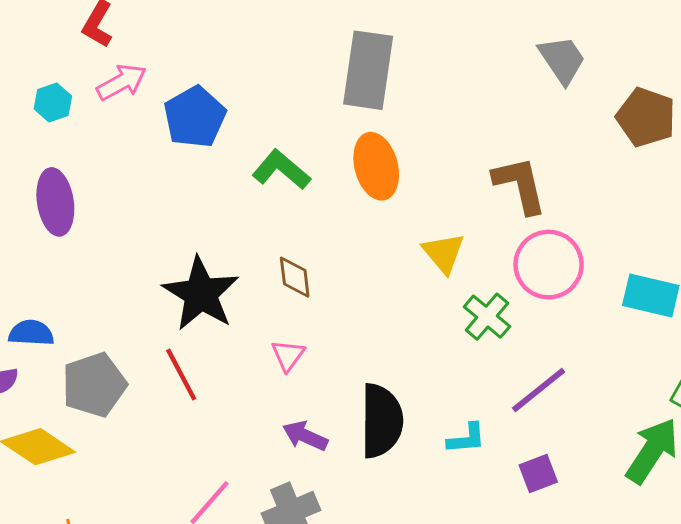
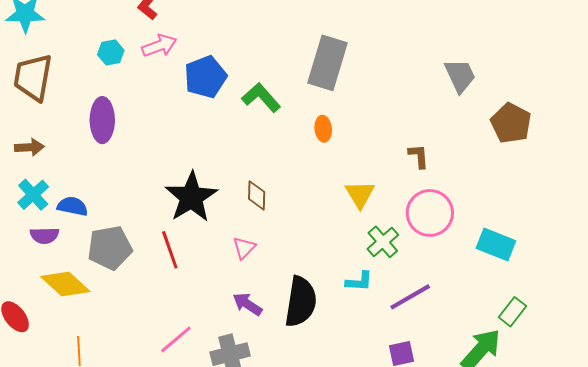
orange ellipse: (376, 166) -> (323, 129), size x0.6
green L-shape: (281, 170) -> (261, 98), moved
brown L-shape: (520, 185) -> (419, 156), size x0.6
cyan L-shape: (466, 438) -> (359, 281), moved

